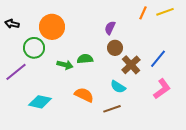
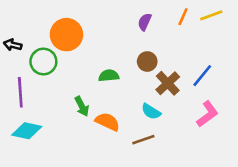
black arrow: (12, 24) -> (13, 45), moved
purple semicircle: (110, 28) -> (145, 22), moved
green arrow: (65, 65) -> (82, 106), moved, turned 49
purple line: (16, 72) -> (20, 92), turned -55
cyan diamond: (40, 102) -> (27, 131), moved

